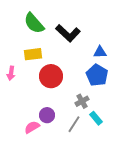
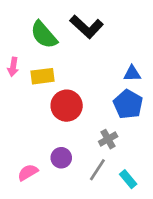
black L-shape: (68, 33) -> (87, 27), moved
pink arrow: (11, 73) -> (13, 67), moved
cyan rectangle: (96, 118) -> (128, 179), moved
pink semicircle: (32, 127) -> (28, 172), moved

